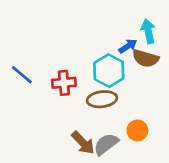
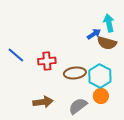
cyan hexagon: (109, 71) -> (100, 76), moved
brown arrow: (83, 143) -> (43, 102), moved, turned -54

